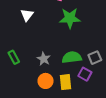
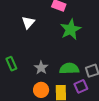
green star: (70, 18) -> (71, 29), turned -30
purple square: (85, 74) -> (81, 86), turned 32

